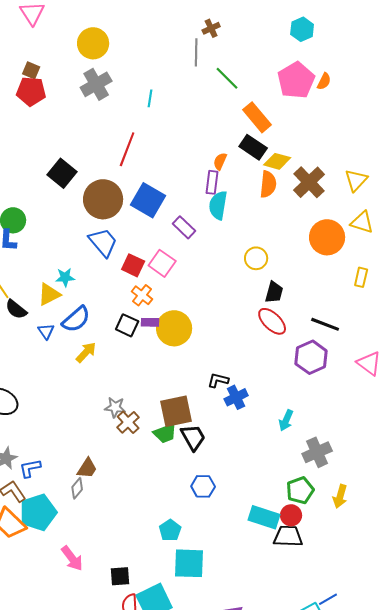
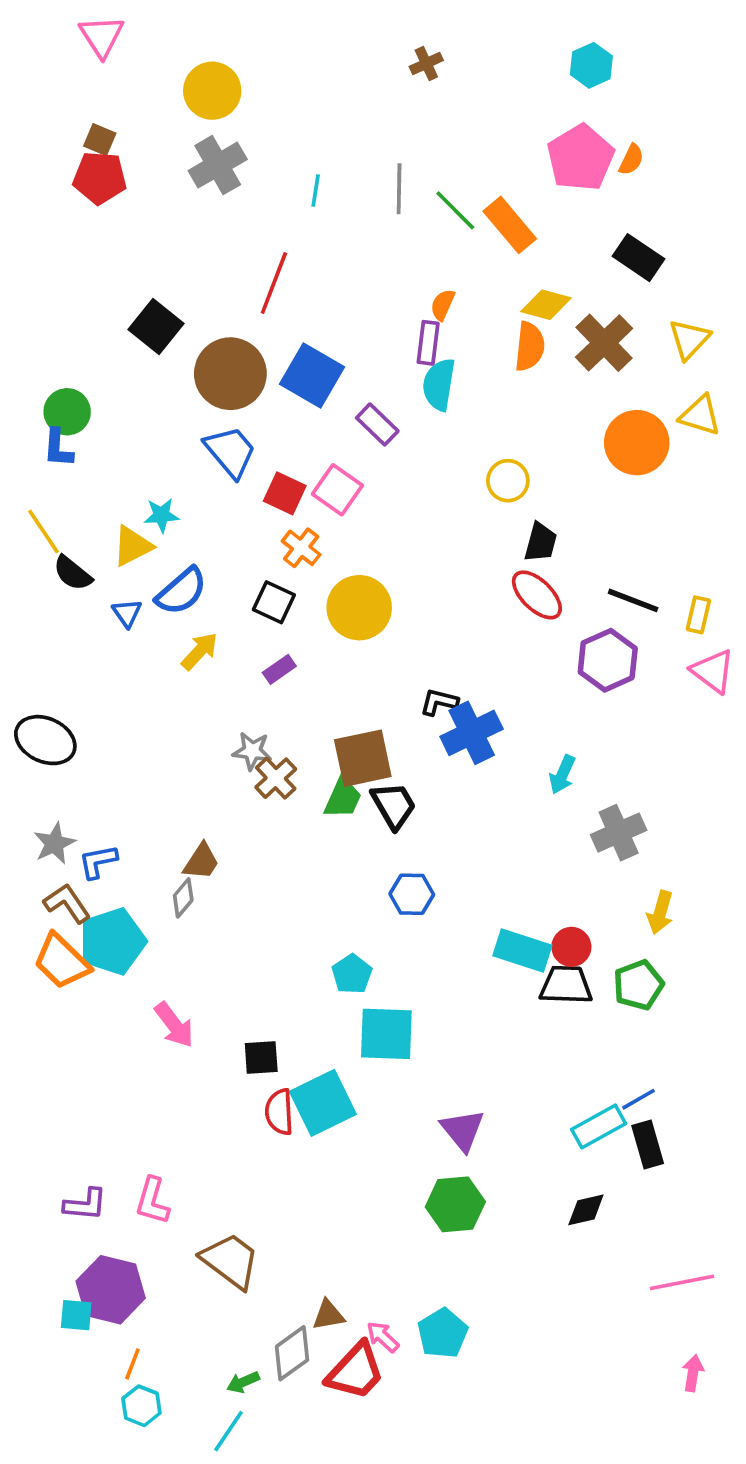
gray line: (196, 52) -> (399, 189), moved
green line: (227, 78) -> (455, 210), moved
black rectangle: (253, 147) -> (639, 258), moved
yellow rectangle: (361, 277) -> (698, 615), moved
purple rectangle: (150, 322) -> (279, 669), moved, turned -36
blue cross: (236, 397) -> (472, 733), size x1.4
green trapezoid: (165, 433) -> (343, 798), turned -45
green pentagon: (300, 490) -> (639, 985), moved

